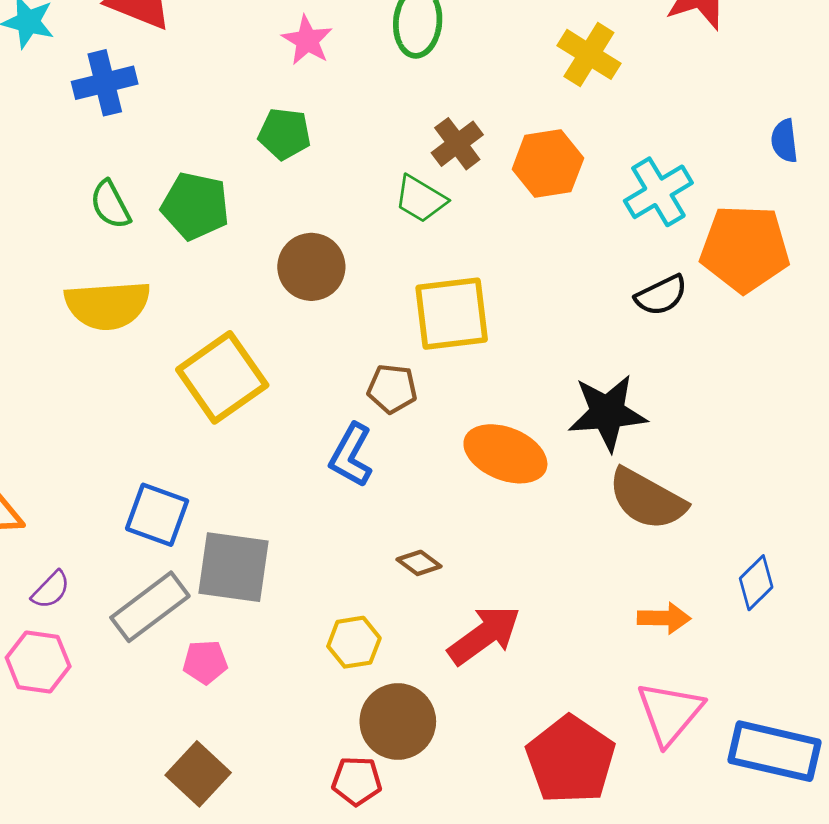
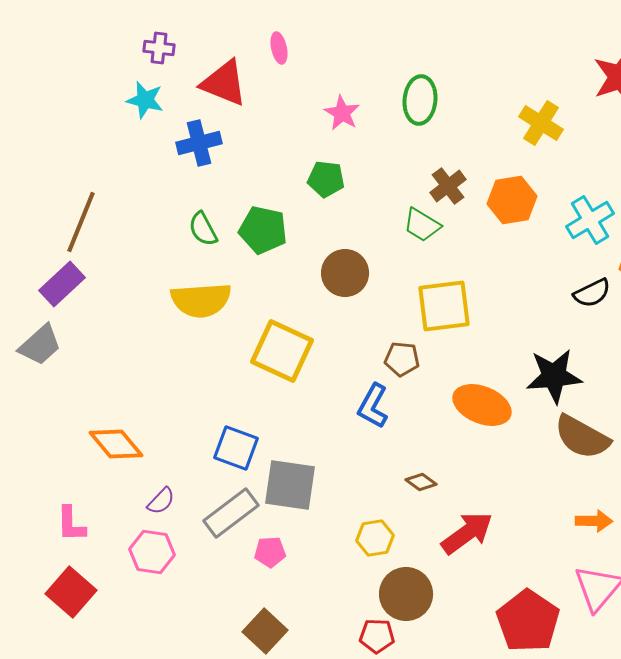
yellow square: (222, 377) -> (282, 351), turned -30

